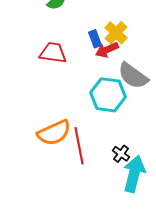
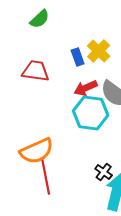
red arrow: (107, 50) -> (86, 88), moved
red line: (79, 146) -> (46, 176), moved

